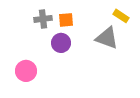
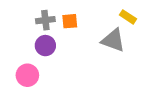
purple circle: (61, 43) -> (45, 46), moved

